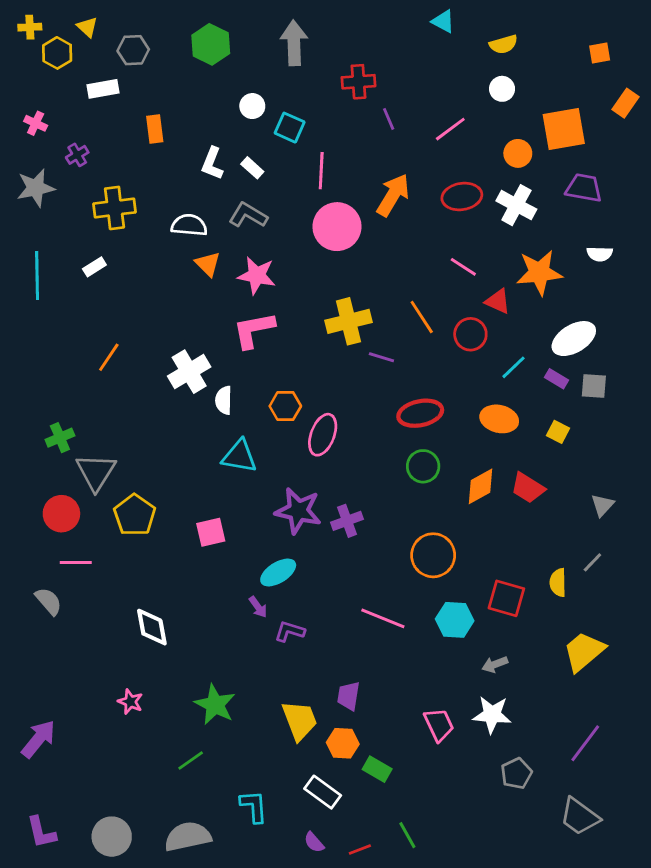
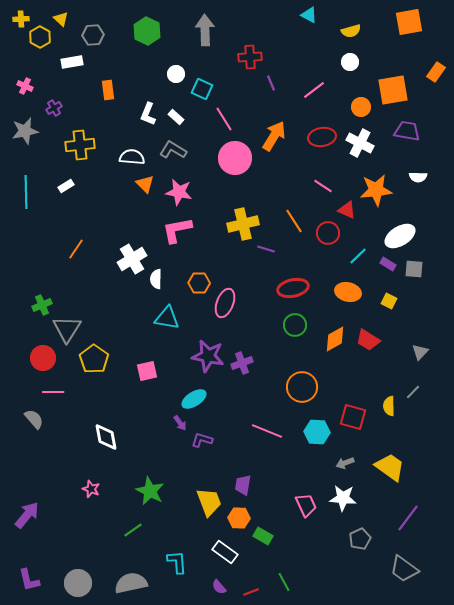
orange square: (600, 53) -> (409, 22), moved, size x1.8
pink line: (321, 171) -> (224, 119), turned -35
yellow trapezoid: (584, 651) -> (390, 467), moved, turned 76

